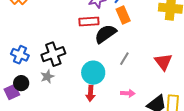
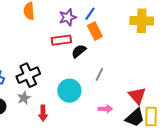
black semicircle: (105, 34) -> (79, 51), size x0.7
red triangle: (163, 62) -> (137, 96), moved
red arrow: (90, 93) -> (43, 113), moved

